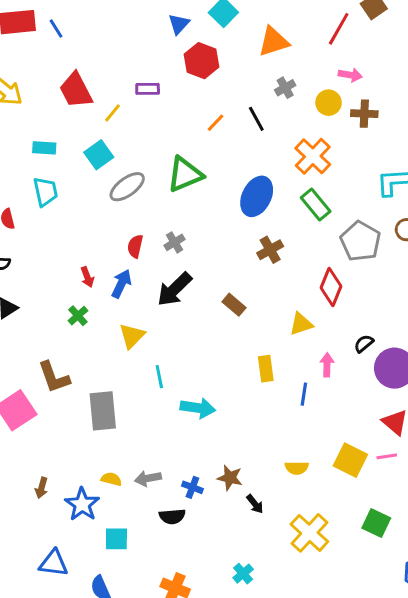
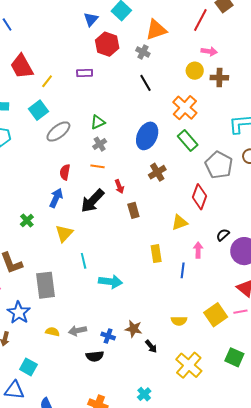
gray cross: (285, 88) -> (143, 52), moved, turned -32
purple rectangle: (148, 89) -> (85, 73), moved
orange line: (216, 123) -> (98, 166), moved, turned 56
green triangle: (185, 174) -> (98, 122), size x0.6
gray cross: (174, 242) -> (100, 144), moved
red arrow: (87, 277) -> (119, 186), moved
brown rectangle: (234, 305) -> (133, 210), turned 35
yellow square: (350, 460) -> (216, 315), turned 30
blue star: (82, 504) -> (19, 313), moved
cyan square: (116, 539) -> (28, 367), moved, turned 30

